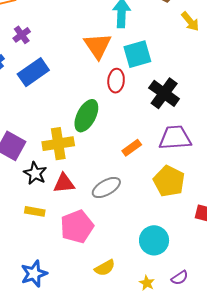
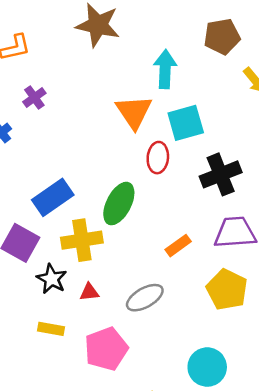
blue rectangle: (33, 72) -> (53, 197), moved
black cross: (164, 93) -> (221, 174), turned 32
red triangle: (64, 183) -> (89, 292), size x0.7

